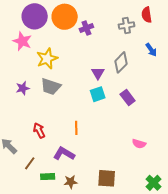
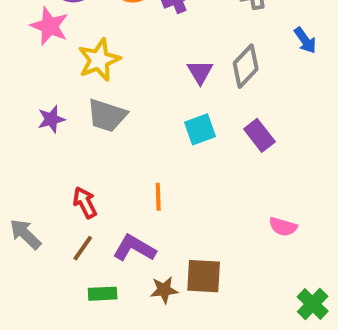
purple triangle: (98, 73) -> (200, 72), moved
brown line: (30, 163) -> (83, 248), moved
brown square: (107, 178) -> (204, 276), moved
brown star: (71, 182) -> (164, 290), moved

